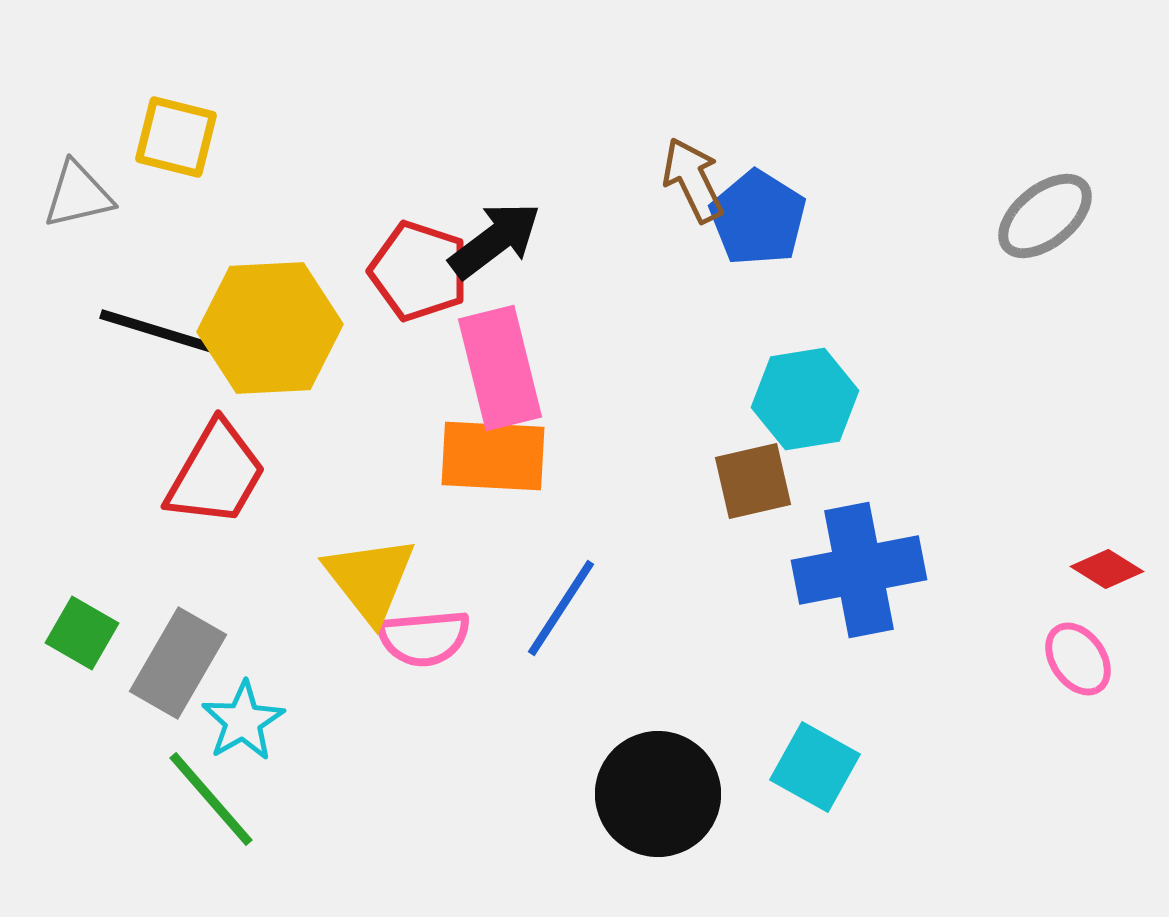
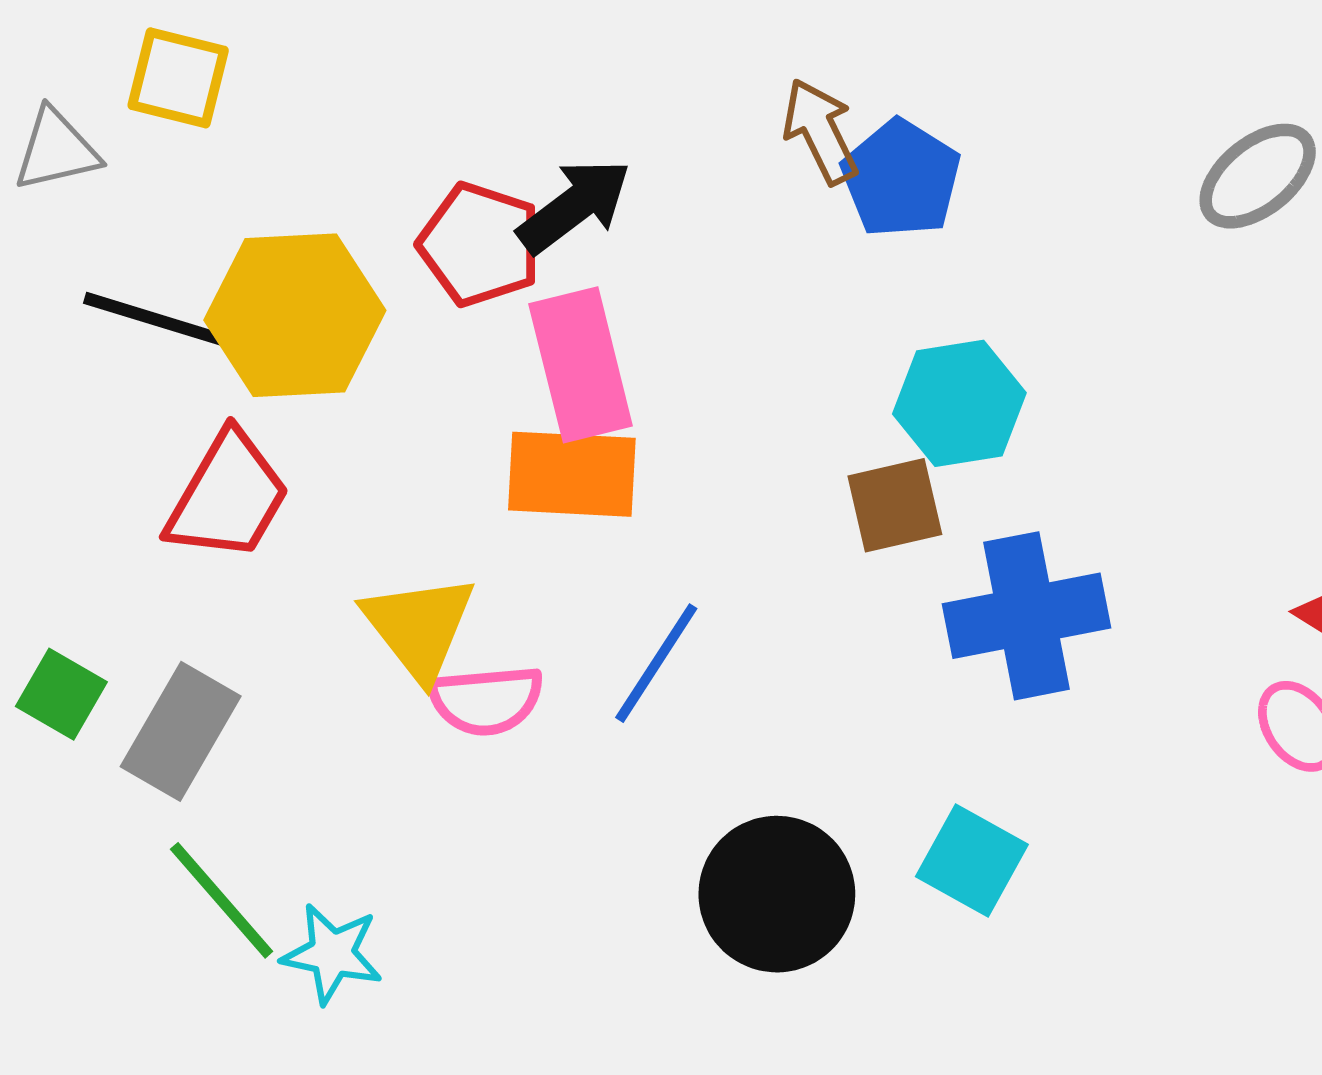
cyan star: (243, 721) -> (332, 954), moved, turned -30

